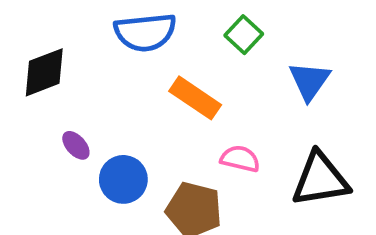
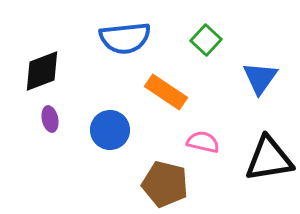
purple ellipse: (76, 145) -> (50, 119), moved, turned 30
blue circle: (123, 179) -> (110, 130), moved

